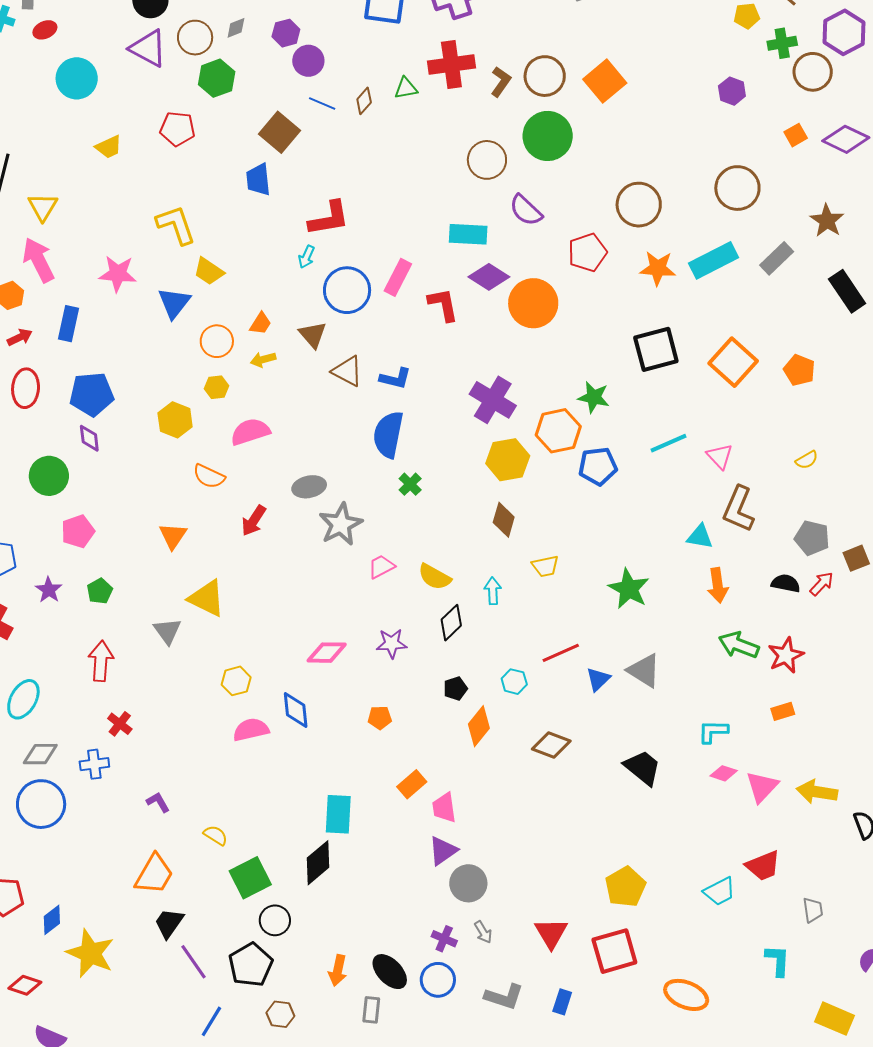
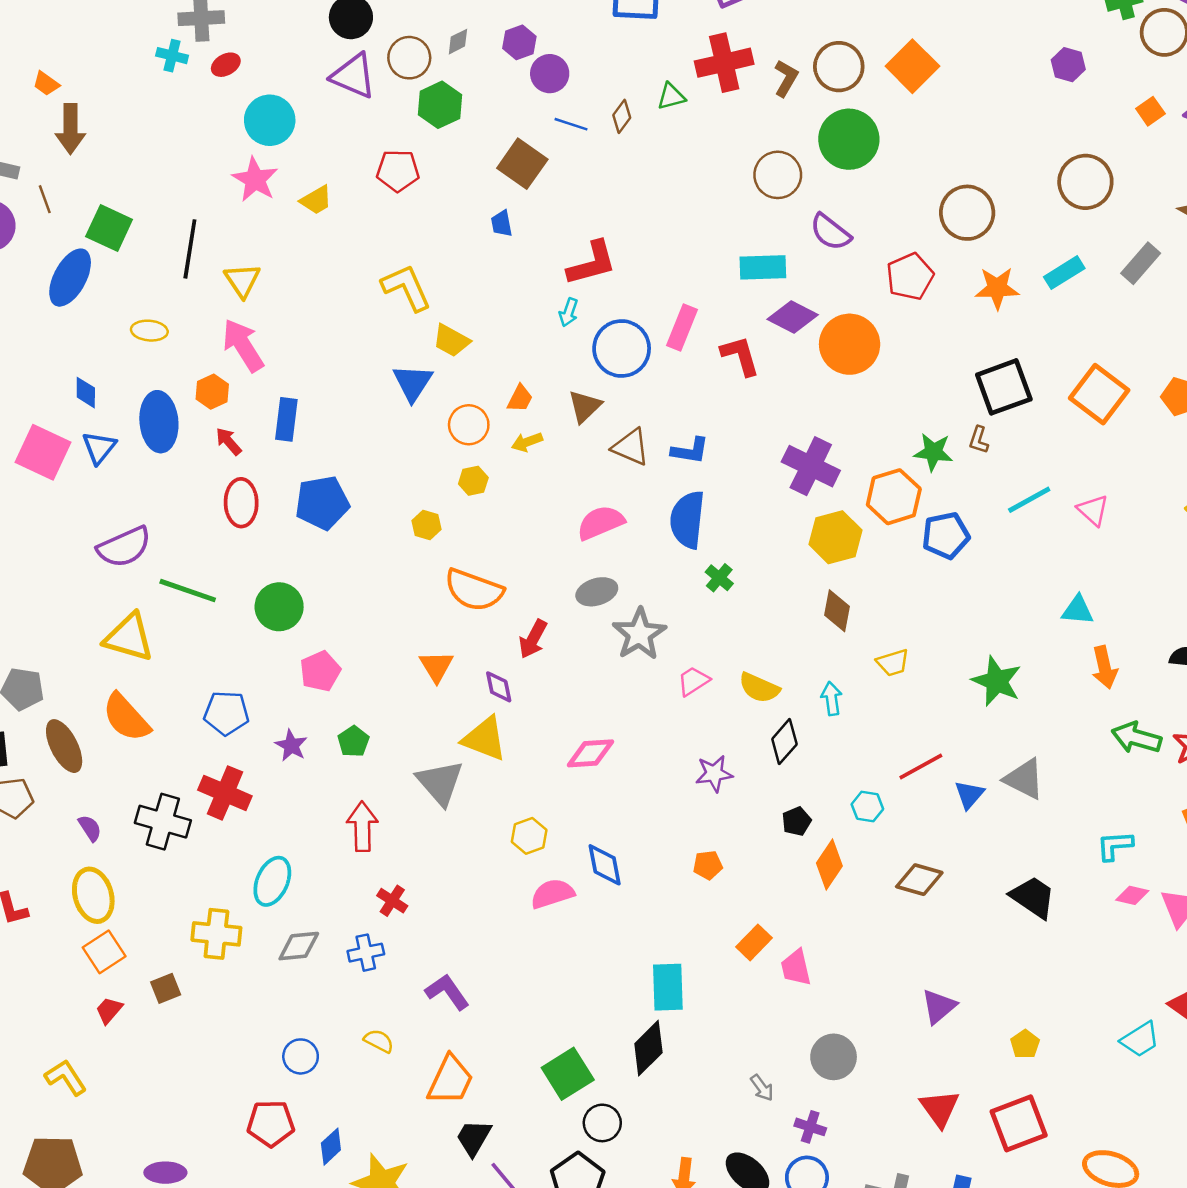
blue trapezoid: (258, 180) -> (502, 224), size x0.7
cyan rectangle: (714, 260) -> (1064, 273), size x0.7
pink star: (118, 274) -> (255, 180), moved, turned 30
brown triangle: (313, 335) -> (585, 406), turned 32
red arrow: (20, 337) -> (229, 441), turned -100
yellow hexagon: (175, 420) -> (426, 525), size x0.7
pink semicircle: (250, 432) -> (601, 523), moved
purple diamond: (89, 438) -> (499, 687), moved
orange semicircle: (209, 476) -> (474, 590), size x1.5
brown L-shape: (739, 509) -> (979, 440), moved, size x0.5
gray triangle: (167, 631) -> (440, 783), size x1.4
pink diamond: (327, 653) -> (590, 753), moved
purple L-shape: (158, 802) -> (447, 992), size x1.5
blue circle: (41, 804) -> (301, 1056), moved, size x0.6
yellow semicircle: (216, 835) -> (379, 1041), moved
purple triangle: (443, 851) -> (939, 1007), moved
yellow pentagon: (625, 887) -> (1025, 1044), size x0.6
gray arrow: (483, 932) -> (762, 1088), moved

